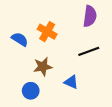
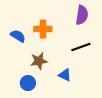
orange cross: (47, 32) -> (43, 29), turned -30

